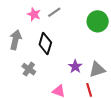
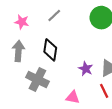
pink star: (34, 14) -> (22, 22), moved
gray cross: (29, 69) -> (37, 79), size x1.5

